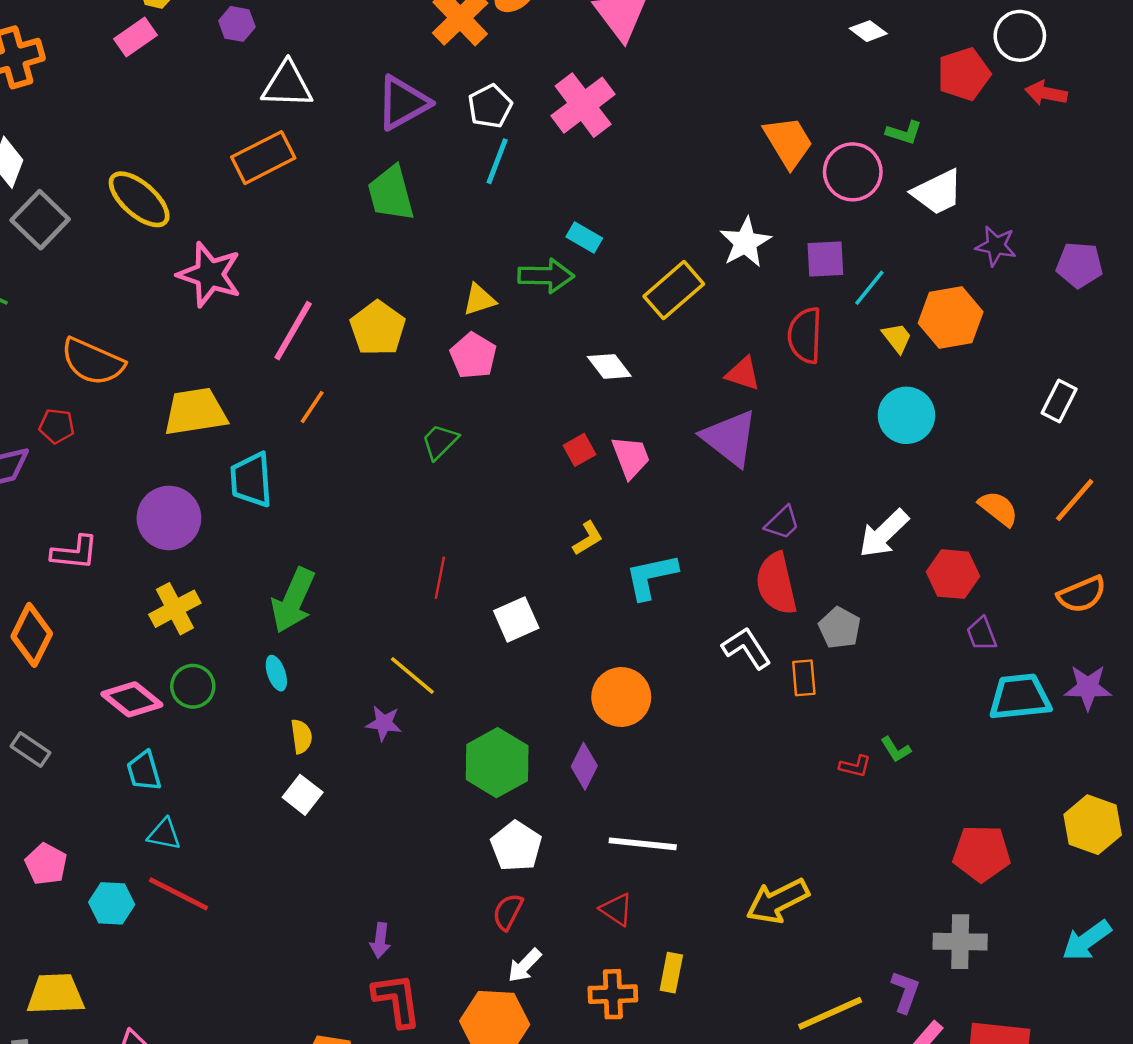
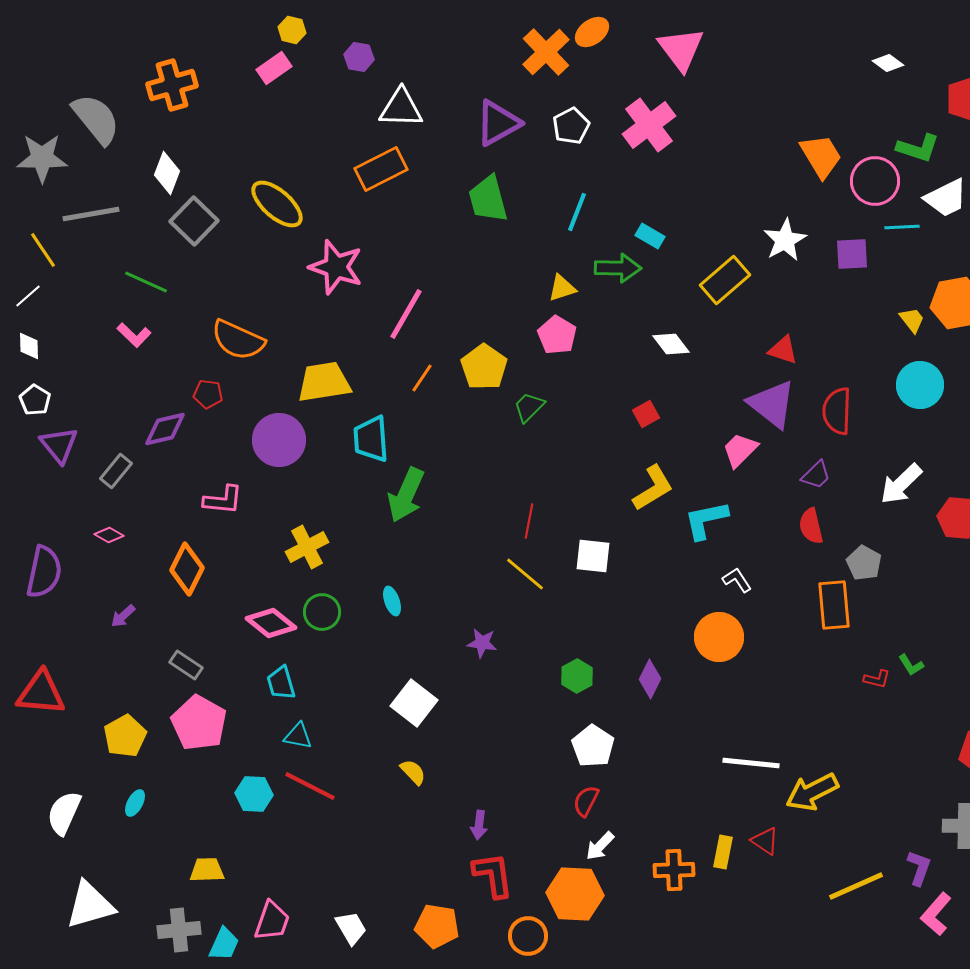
green L-shape: (904, 133) -> (918, 148), size x1.4
cyan line: (497, 161) -> (577, 212), moved
cyan line: (869, 288) -> (902, 227), moved, turned 48
yellow pentagon: (378, 328) -> (484, 367), moved
red semicircle: (805, 335) -> (837, 411), moved
pink trapezoid: (631, 457) -> (740, 450), moved, turned -114
purple circle: (169, 518) -> (279, 440), moved
yellow L-shape: (588, 538) -> (653, 488), size x1.6
red semicircle: (776, 584) -> (811, 526), size x0.7
green arrow: (293, 600) -> (406, 495), moved
white square: (516, 619) -> (593, 556), turned 30
white L-shape: (747, 648) -> (737, 580), moved, size x0.7
yellow line: (412, 676) -> (525, 574), moved
orange rectangle: (804, 678) -> (834, 605), size x1.6
orange circle: (621, 697) -> (719, 637), moved
yellow semicircle: (301, 736) -> (413, 772), moved, turned -36
green hexagon: (497, 763) -> (577, 676), size x0.6
white square: (303, 795) -> (414, 703), size x1.4
white line: (643, 844) -> (751, 763), moved
pink pentagon: (46, 864) -> (199, 723), moved, size x1.6
red triangle: (616, 909) -> (765, 841), moved
yellow trapezoid: (56, 994) -> (207, 870), size x0.7

